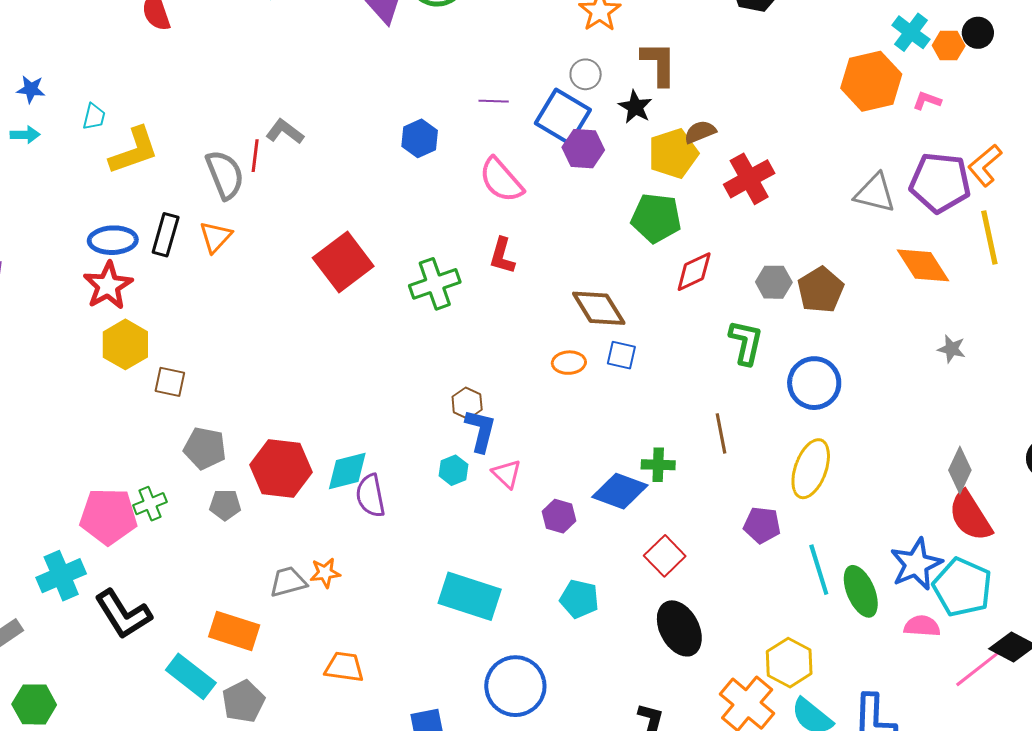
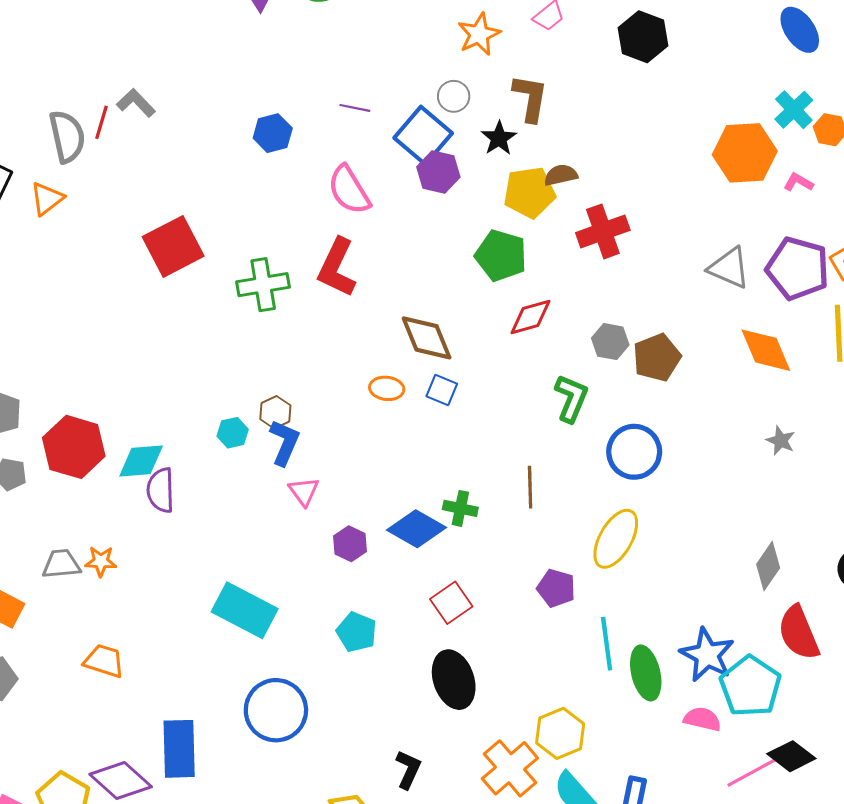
red L-shape: (502, 256) -> (337, 268), size x1.5
cyan hexagon: (453, 470) -> (233, 433), moved
red semicircle: (970, 516) -> (799, 633), moved
blue star: (916, 564) -> (707, 655), turned -30

